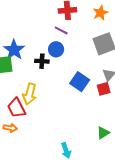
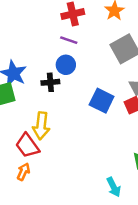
orange arrow: (10, 128) -> (23, 172), turned -64
cyan arrow: (66, 150) -> (114, 187), moved

